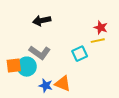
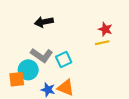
cyan square: (80, 54) -> (64, 59), moved
orange square: (14, 66) -> (17, 79), moved

